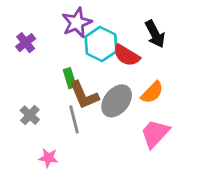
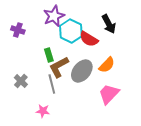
purple cross: (26, 43) -> (18, 30), turned -32
brown L-shape: (84, 95) -> (59, 67), turned 85
pink star: (48, 158) -> (43, 111), moved

